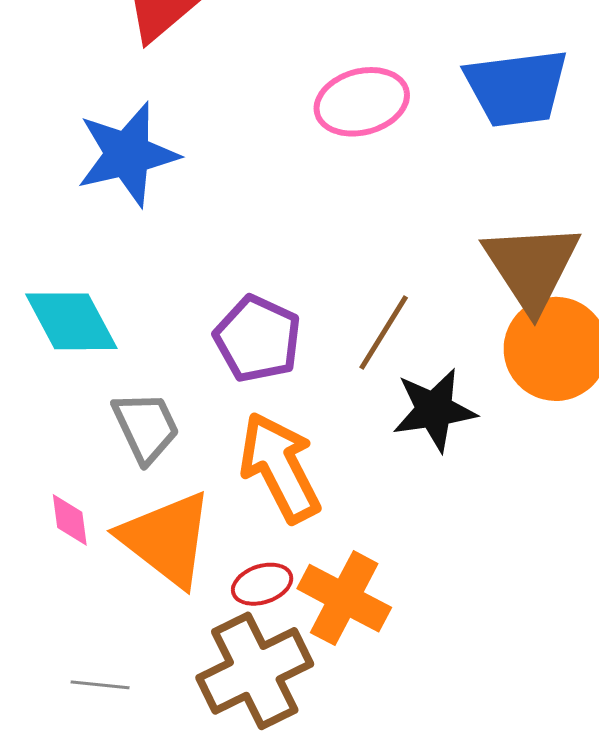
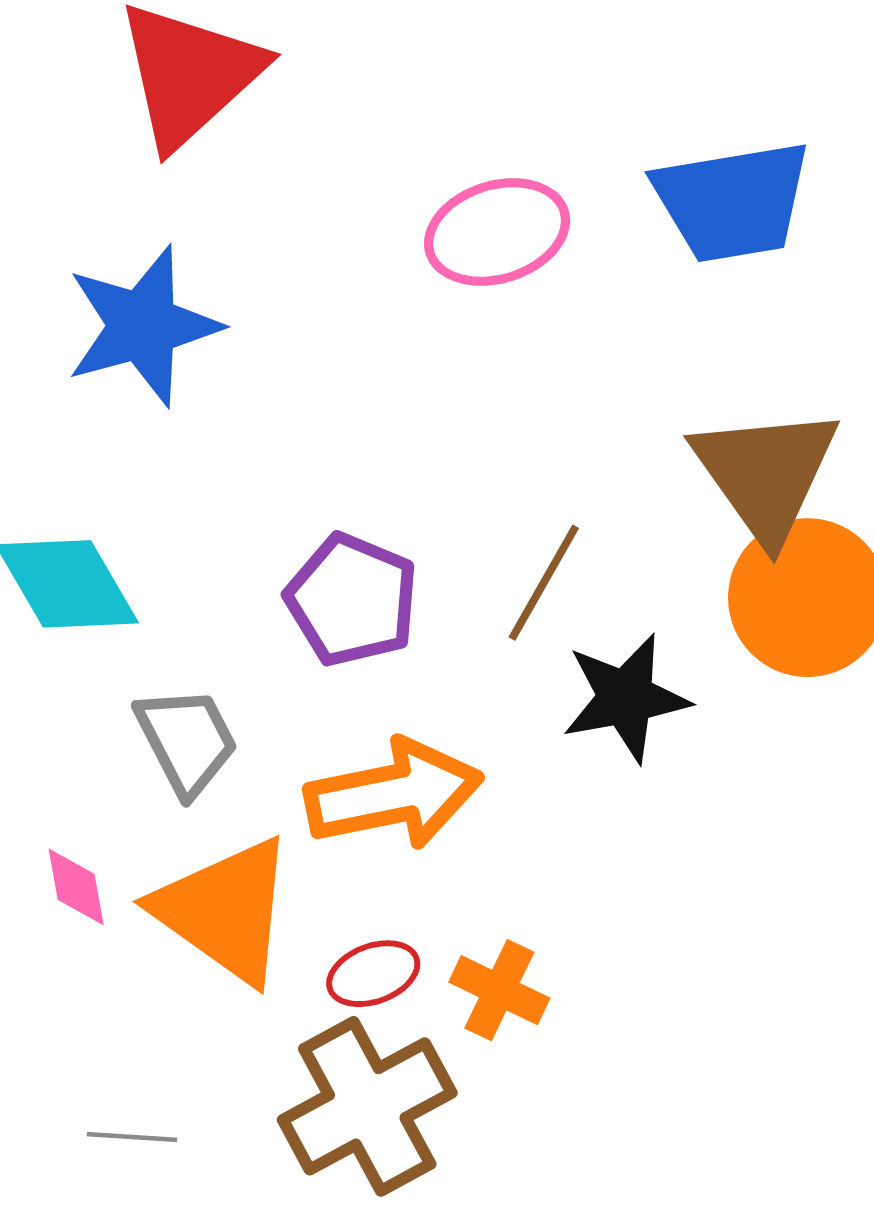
orange arrow: (280, 467) -> (394, 794), turned 108
orange cross: (344, 598) -> (499, 990), size x0.7

